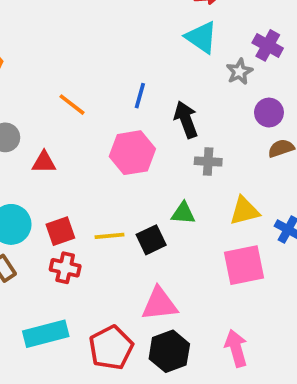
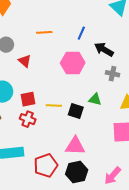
orange line: (72, 105) -> (44, 32), turned -49
black arrow: (186, 120) -> (104, 50), turned -48
red triangle: (44, 162) -> (25, 61), turned 32
black square: (151, 240) -> (76, 111), turned 35
pink arrow: (236, 348) -> (113, 176), turned -132

